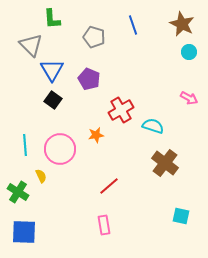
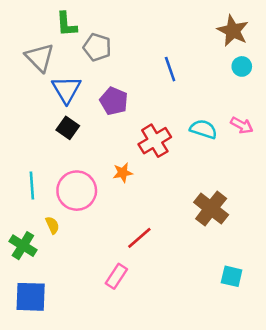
blue line: (133, 25) -> (170, 69), moved
gray pentagon: (94, 37) -> (97, 47), moved
cyan semicircle: (153, 126) -> (203, 129), moved
pink rectangle: (104, 225) -> (116, 276), moved, turned 42

